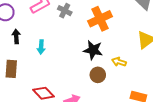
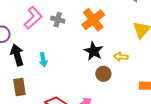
black arrow: (16, 36) -> (17, 55), size x1.5
black star: (93, 50) -> (93, 51), turned 30

